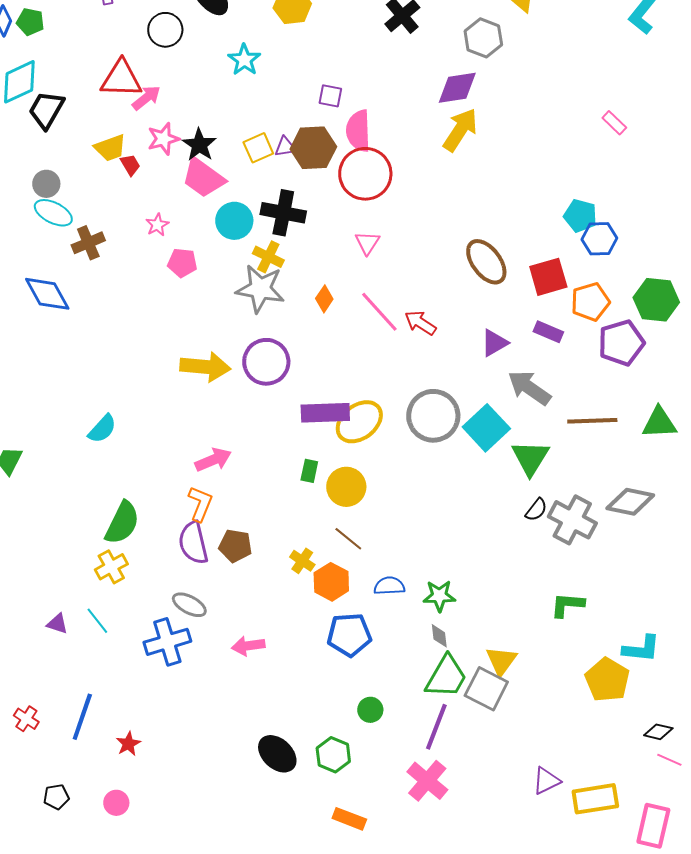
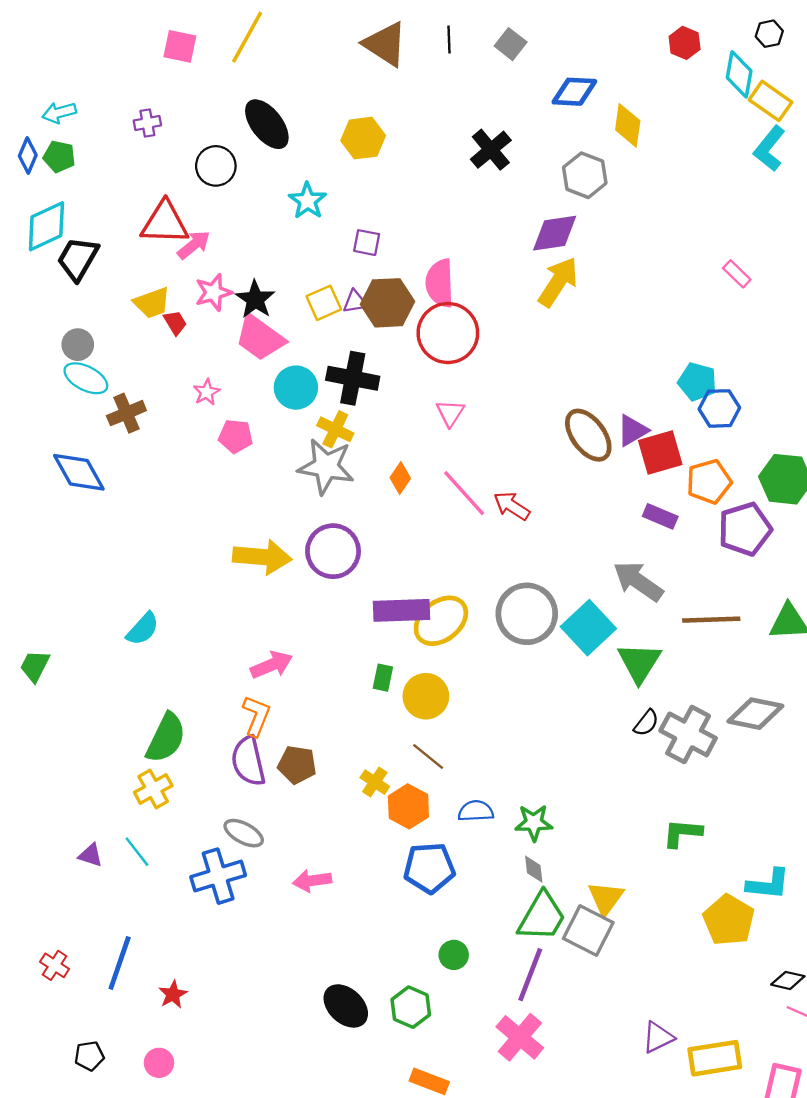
purple square: (330, 96) -> (367, 243), moved
purple triangle: (494, 343) -> (632, 430), moved

